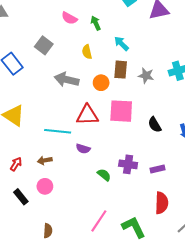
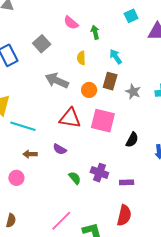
black semicircle: (155, 125) -> (132, 140), turned -133
cyan line: (58, 131) -> (23, 126), moved
brown arrow: (45, 160) -> (30, 154), moved

